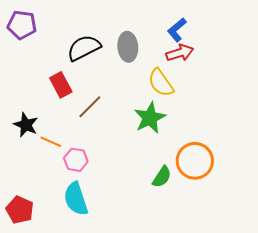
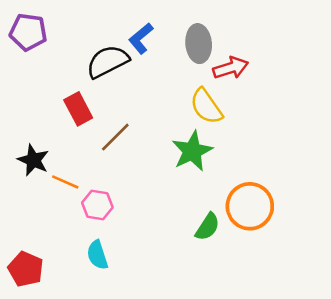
blue L-shape: (177, 30) -> (141, 38), moved
gray ellipse: (128, 47) -> (199, 44), moved
cyan semicircle: (76, 199) -> (97, 255), size x0.7

